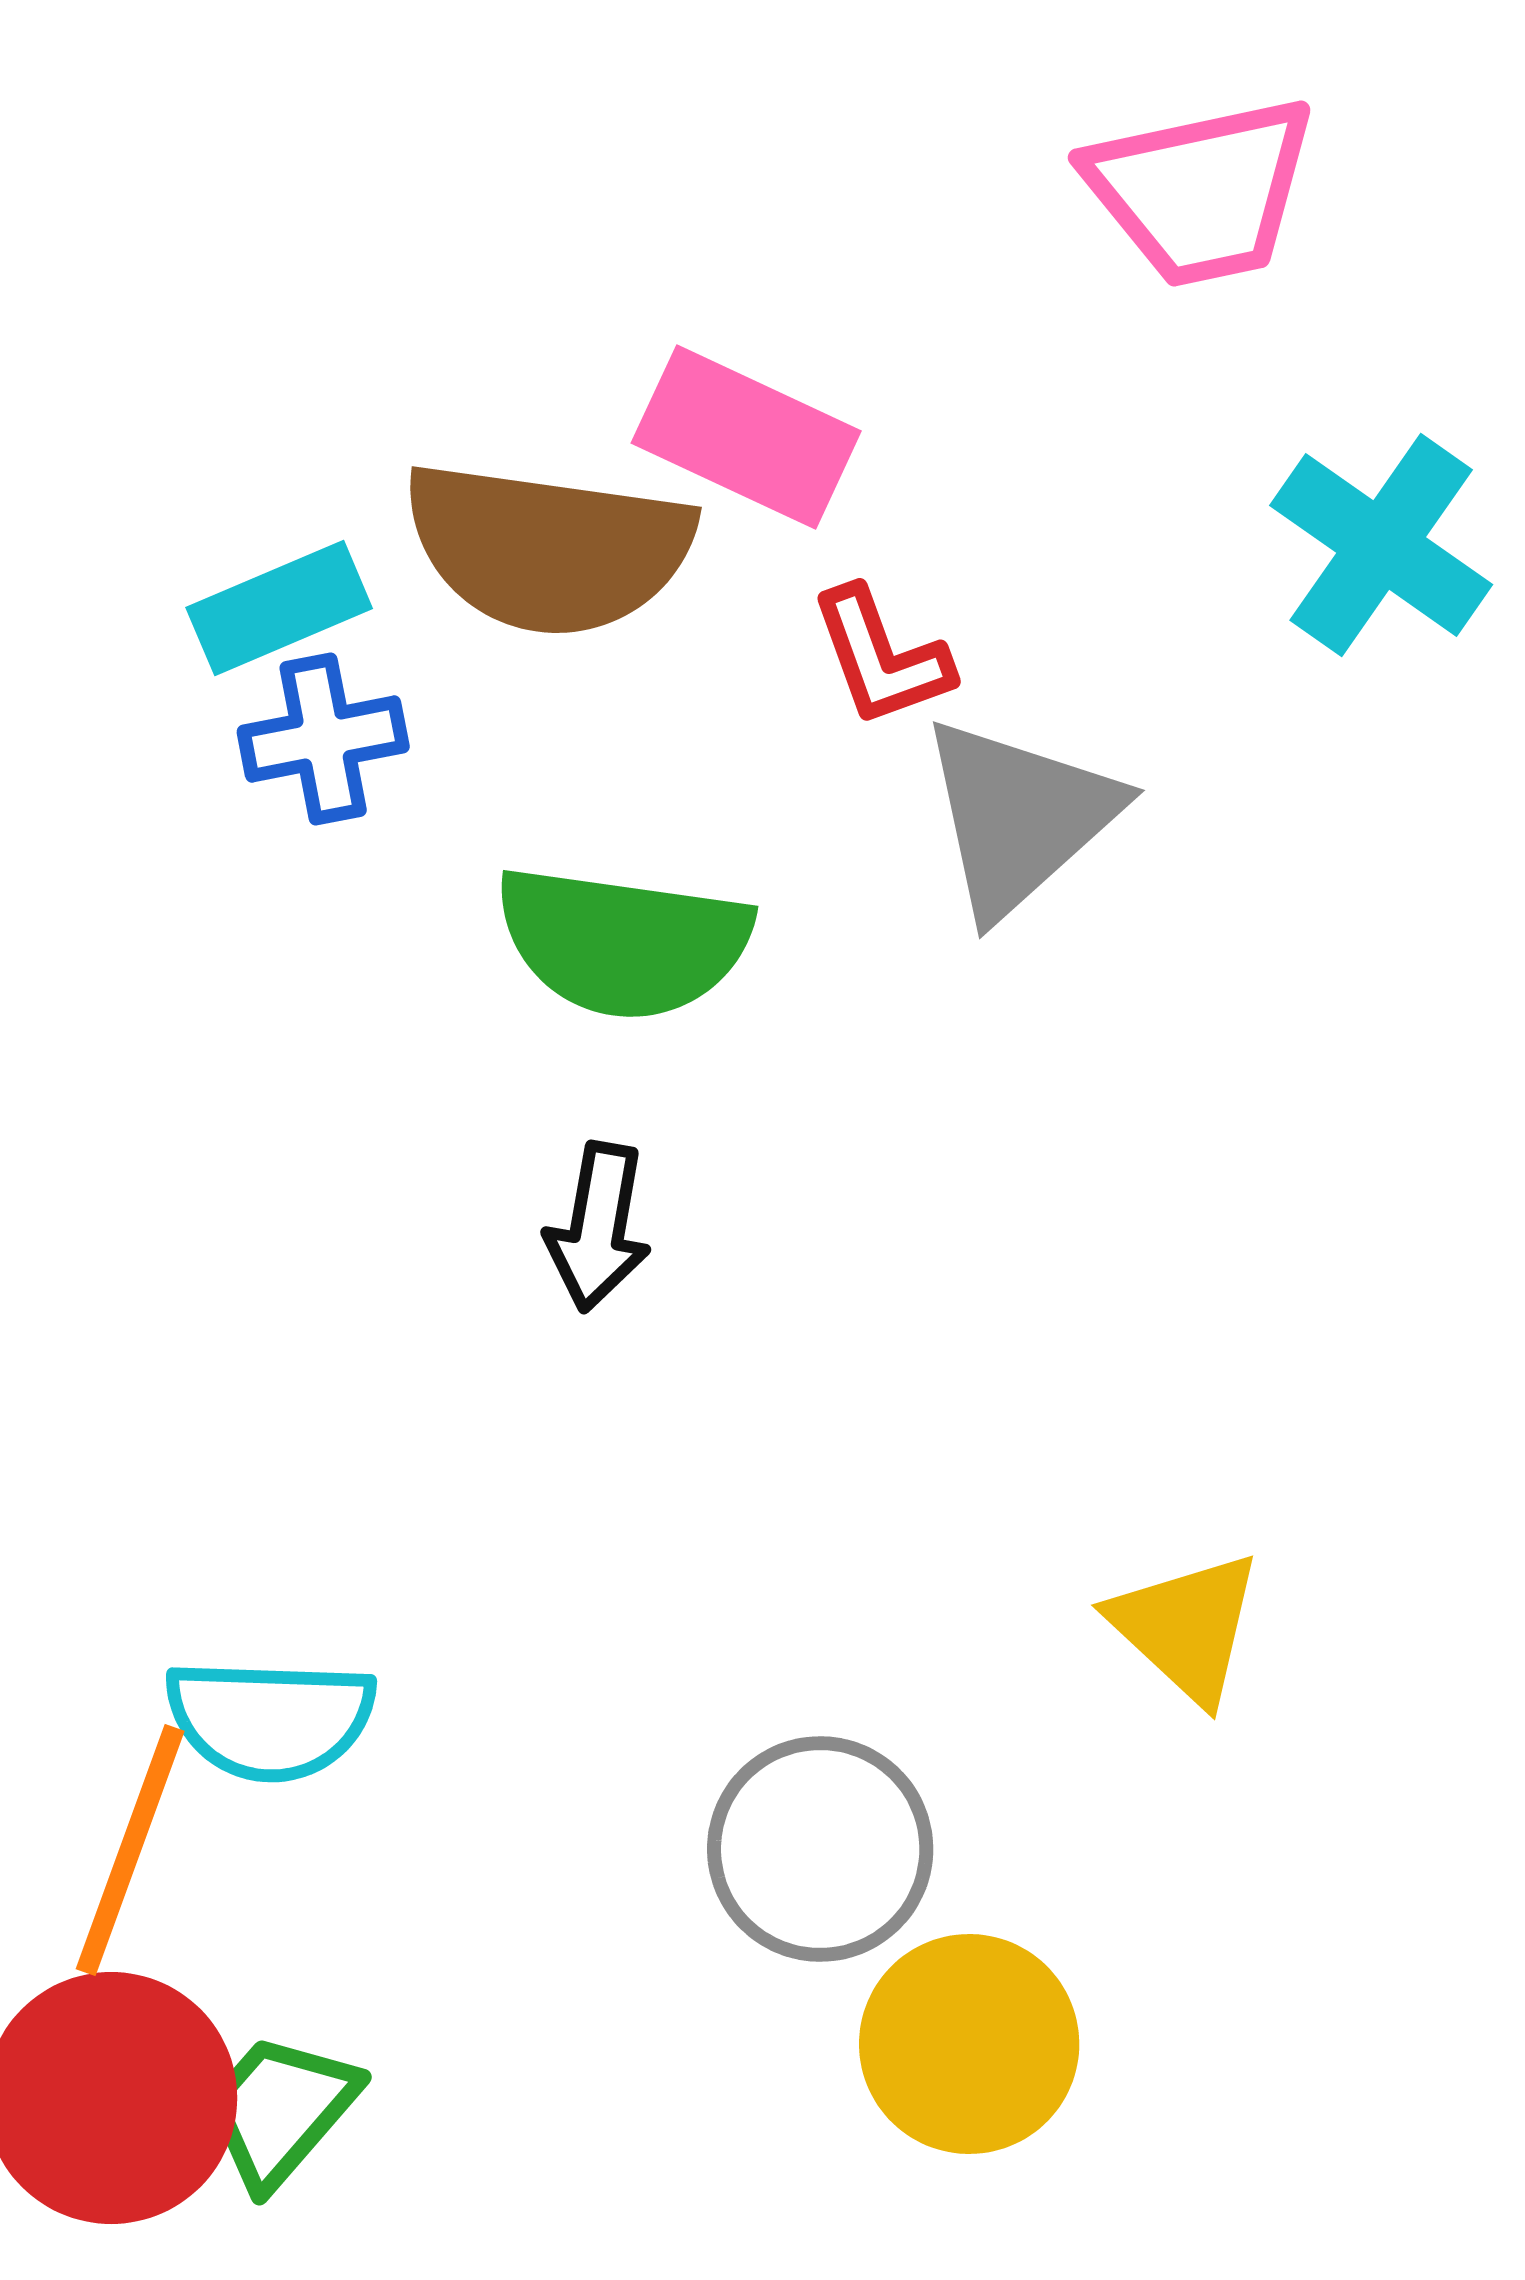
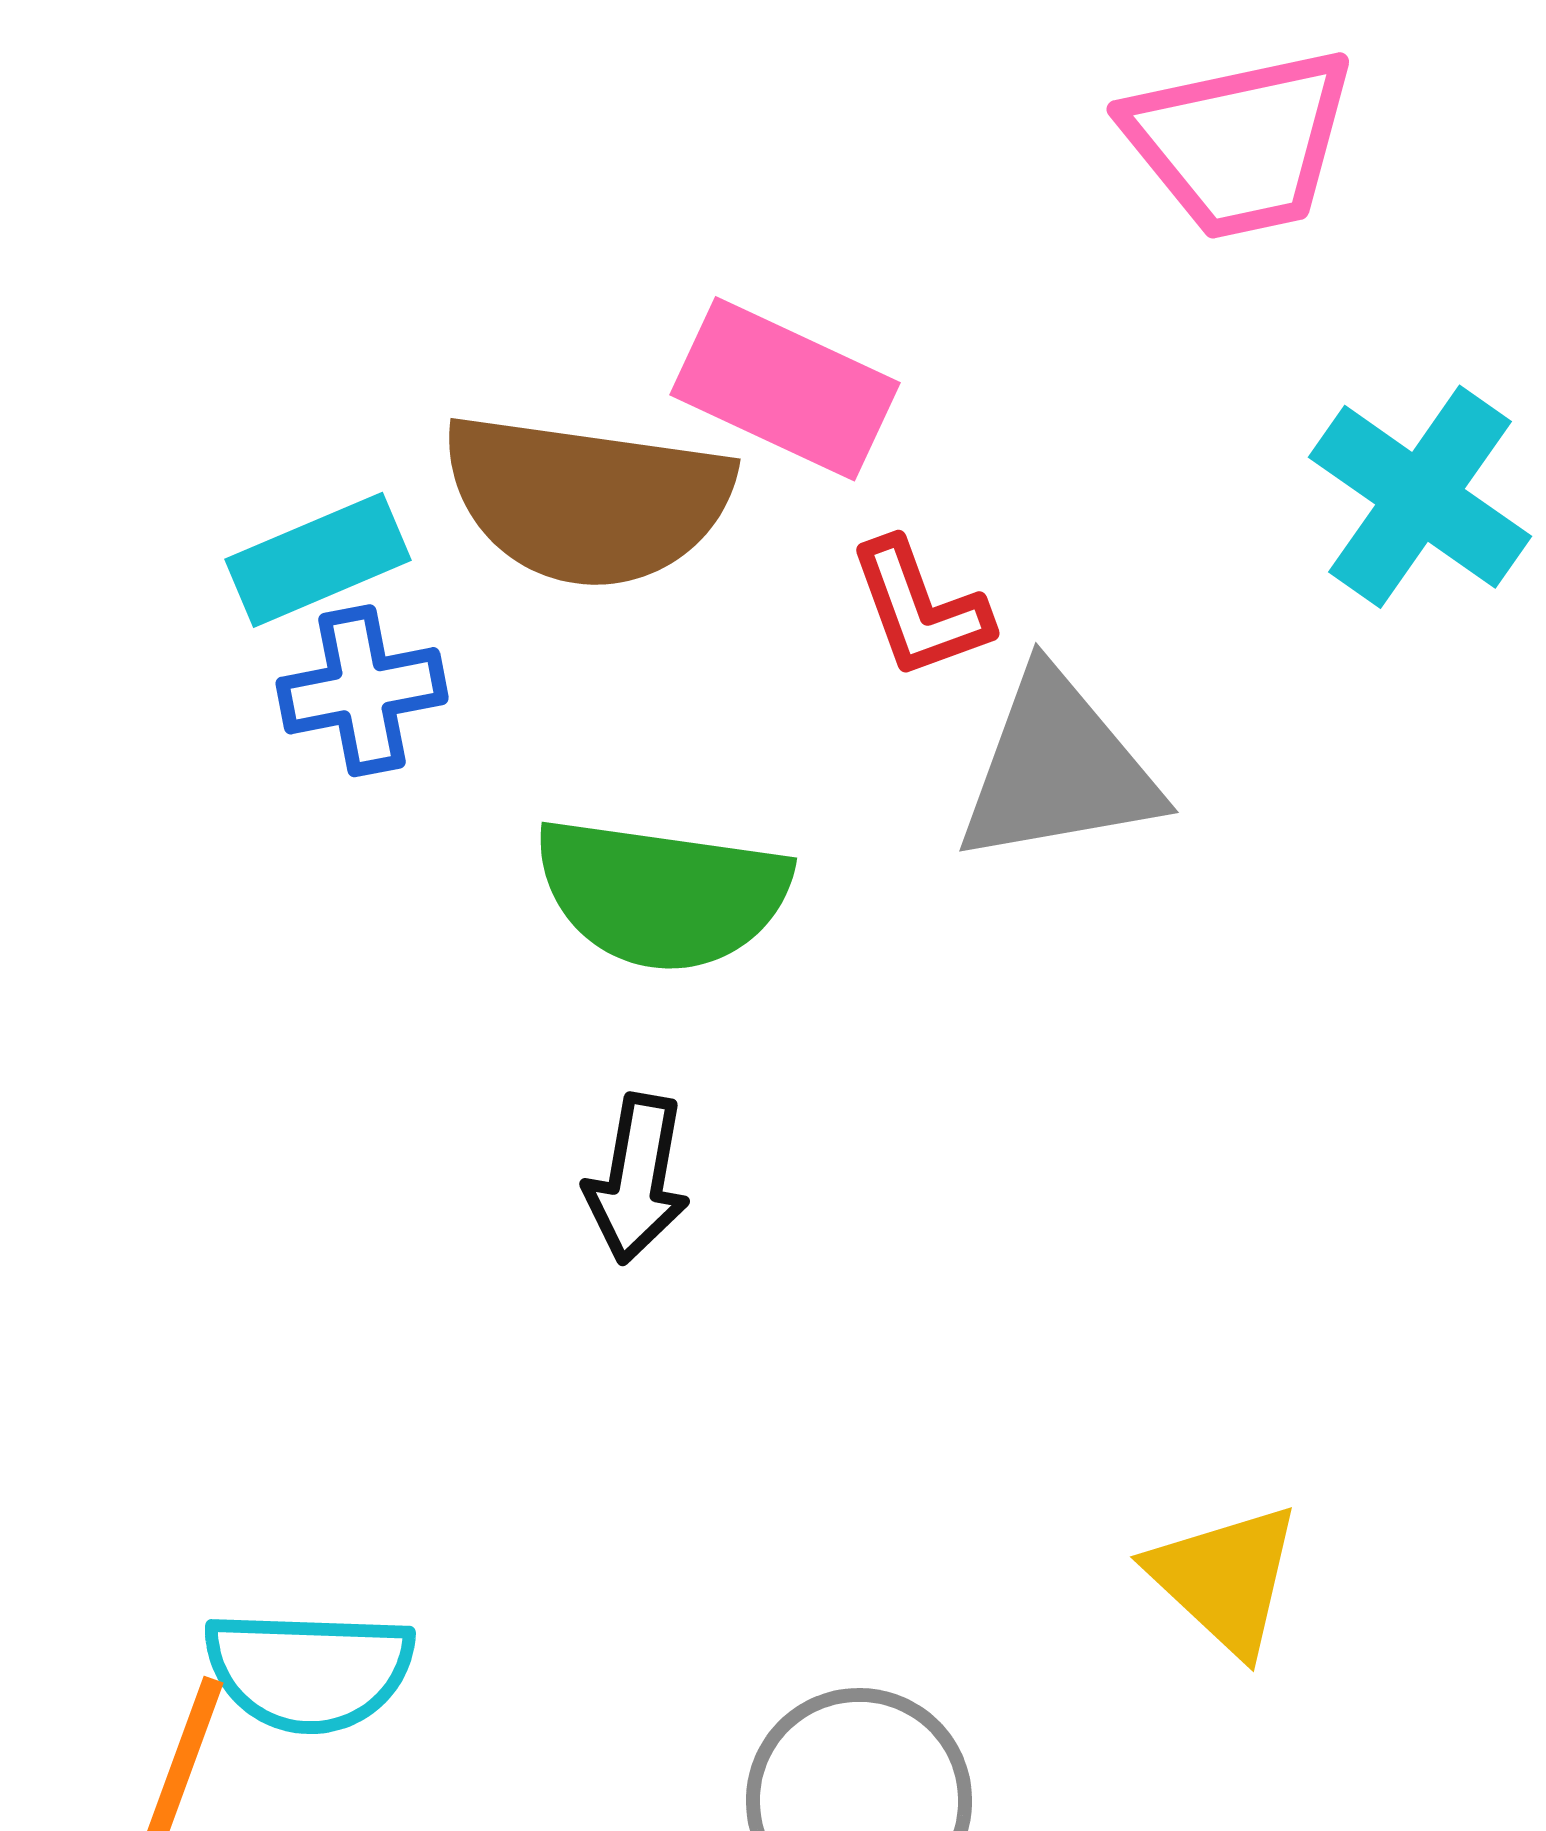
gray triangle: (1019, 817) -> (1058, 769), turned 32

